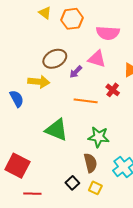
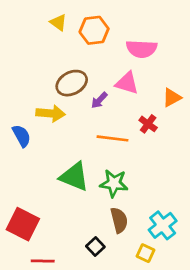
green star: (99, 137) -> (114, 183), moved
yellow square: (95, 188) -> (145, 253), moved

